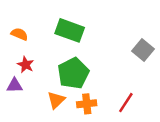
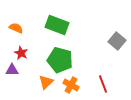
green pentagon: (73, 73) -> (60, 60), turned -30
red line: (126, 103) -> (103, 84), turned -54
orange cross: (87, 104) -> (71, 85), turned 35

